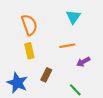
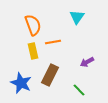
orange line: (67, 46) -> (53, 42), moved
brown rectangle: (46, 75) -> (50, 75), size x1.5

